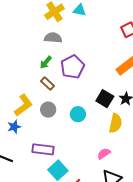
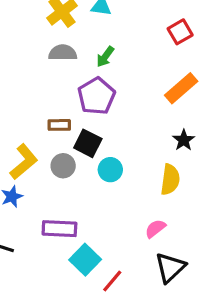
green arrow: (46, 62) -> (105, 57), moved
brown rectangle: (48, 84) -> (59, 125), turned -40
black square: (105, 99) -> (88, 143), moved

